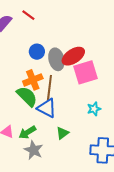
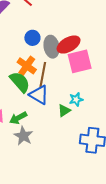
orange cross: (33, 80) -> (27, 66), turned -36
cyan star: (94, 109) -> (76, 99), moved
green triangle: (62, 133) -> (64, 111), moved

